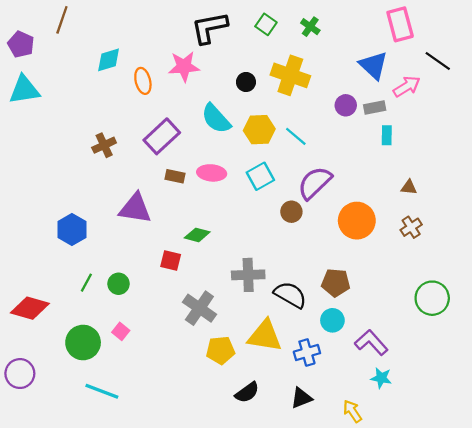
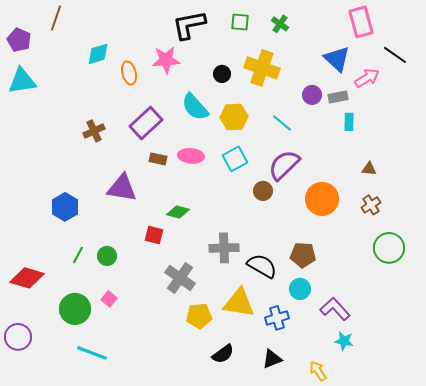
green square: (266, 24) -> (240, 22), turned -30
cyan line: (296, 136) -> (282, 123), moved
green circle: (432, 298) -> (389, 248), moved

